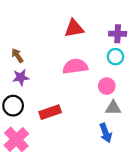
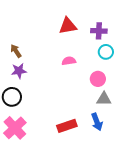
purple cross: (118, 34) -> (99, 31), moved
pink semicircle: (75, 66) -> (69, 61), size x0.6
red rectangle: (50, 112) -> (67, 126), moved

